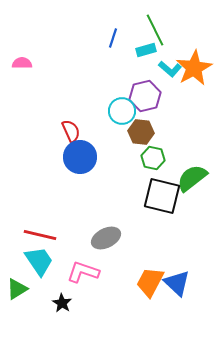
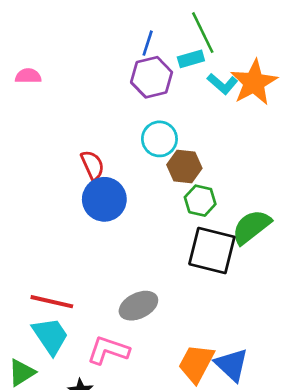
purple hexagon: (145, 96) -> (152, 77), moved

